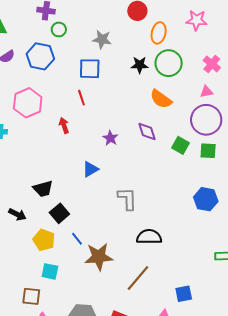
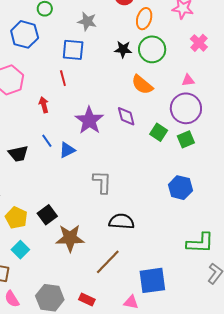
pink cross: (212, 64) -> (199, 43), moved
purple star: (110, 138) -> (89, 120), size x1.8
green square: (208, 151) -> (186, 139), turned -30
black trapezoid: (43, 189) -> (18, 154), moved
black square: (59, 213) -> (47, 215), moved
blue line: (77, 239) -> (47, 141), moved
cyan square: (50, 271) -> (20, 250), turned 30
blue square: (184, 294) -> (152, 280), size x1.6

